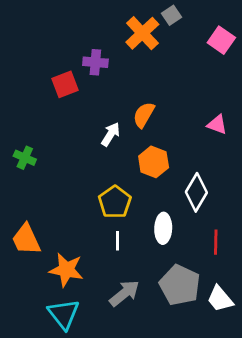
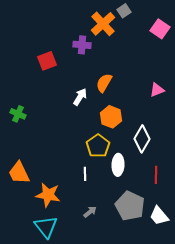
purple cross: (95, 62) -> (82, 45), moved
pink triangle: (217, 125) -> (157, 90), turned -42
yellow pentagon: (115, 202) -> (98, 146), moved
gray arrow: (124, 293) -> (90, 212), size x0.6

